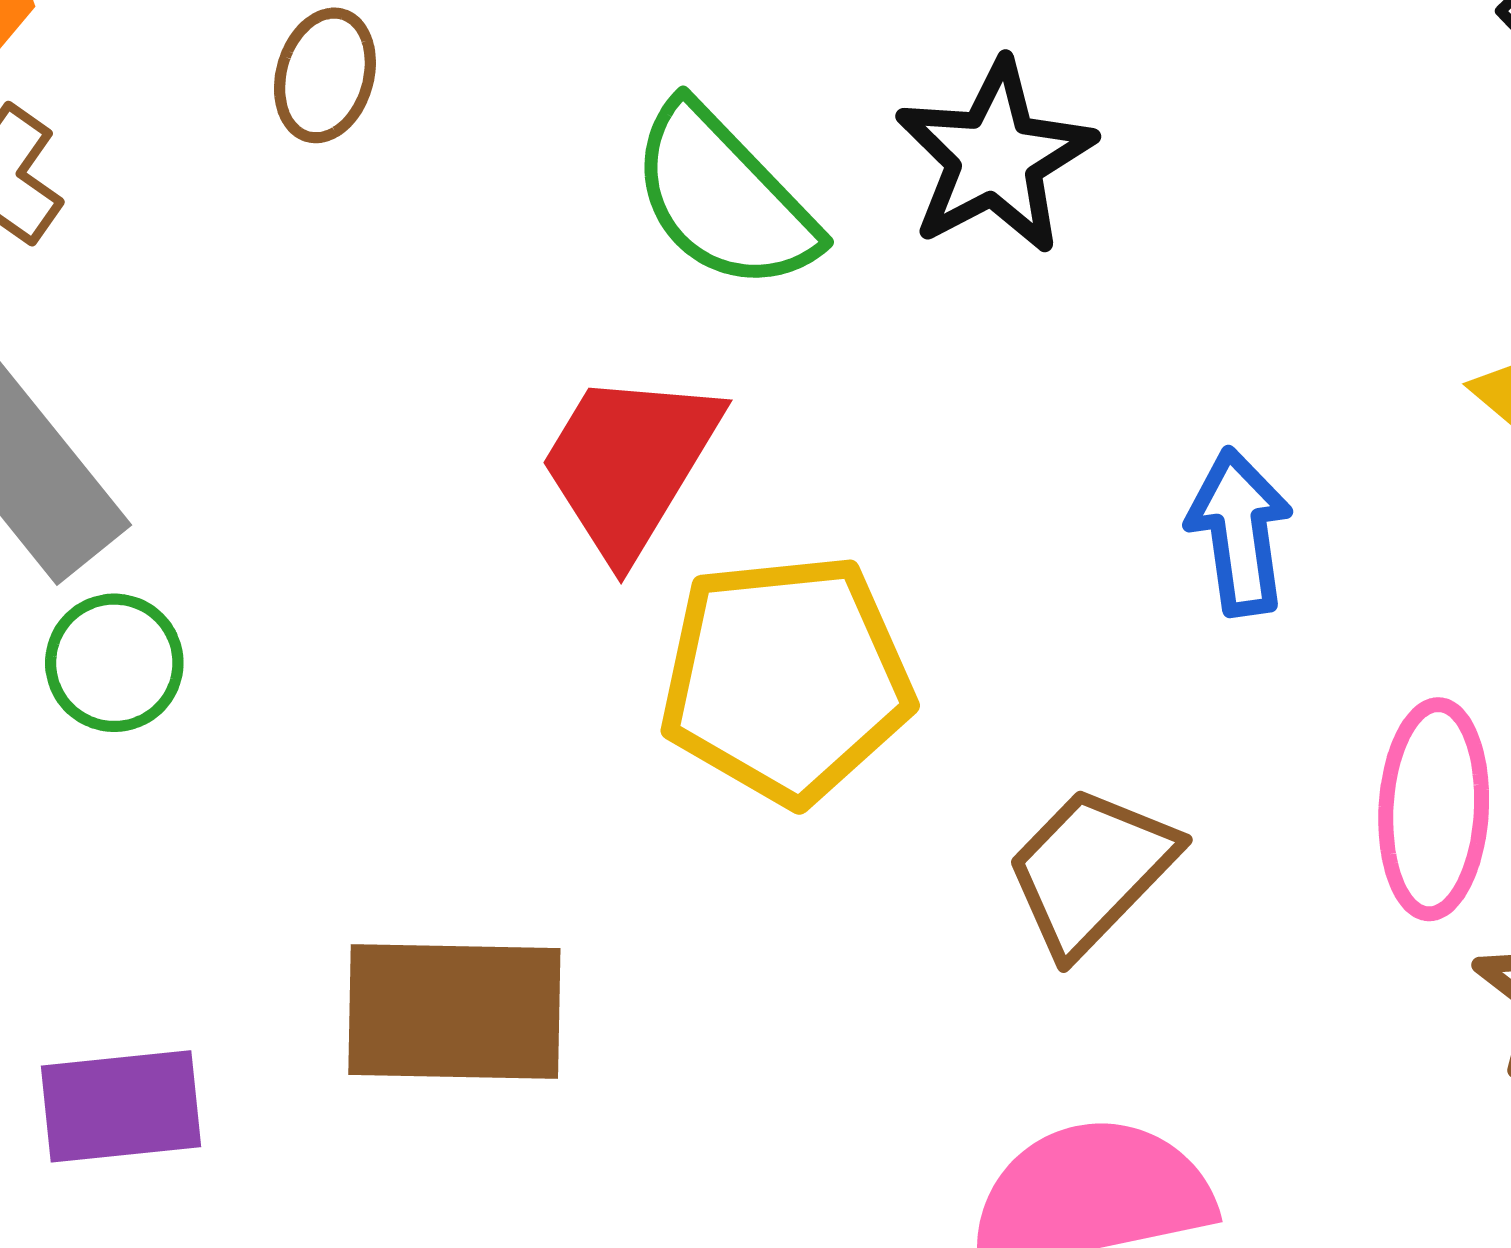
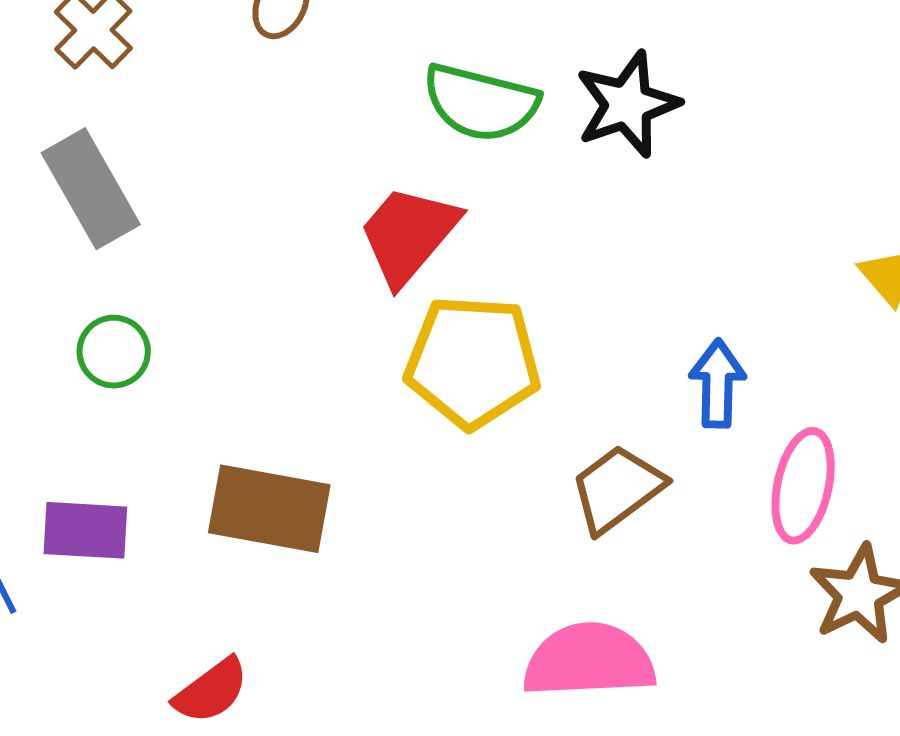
green semicircle: (723, 198) -> (481, 103), turned -41
blue arrow: (1239, 532) -> (717, 384), moved
green circle: (114, 663) -> (114, 352), moved

